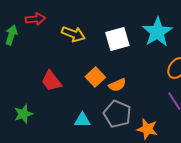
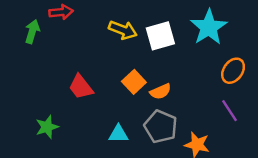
yellow arrow: (73, 34) -> (123, 30), moved

